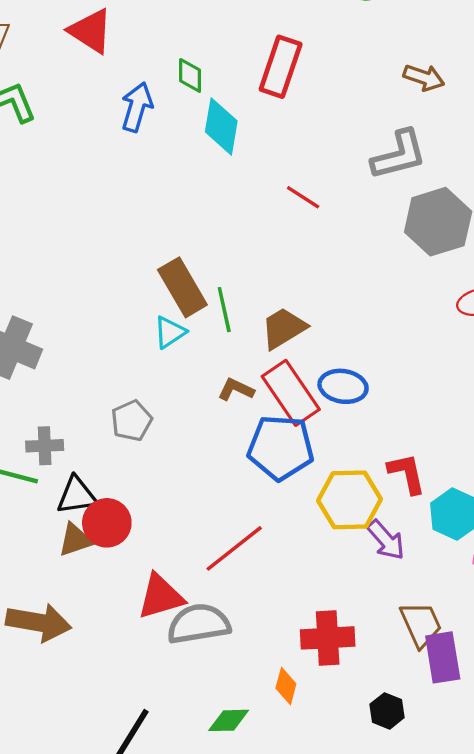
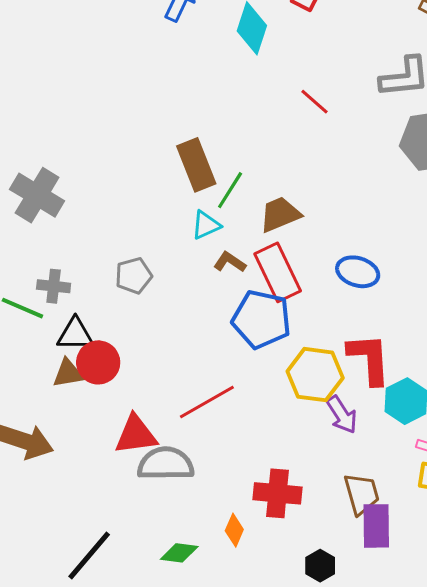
green line: (224, 310) -> (230, 190), turned 36
cyan triangle: (170, 332) -> (206, 225), moved
blue ellipse: (343, 386) -> (358, 272), moved
red L-shape: (407, 473) -> (369, 359), size x1.4

